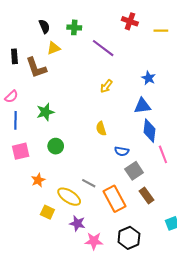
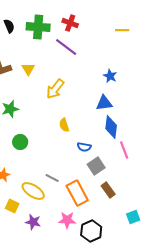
red cross: (130, 21) -> (70, 23), moved
green cross: (74, 27) -> (38, 27), size x1.6
yellow triangle: (54, 48) -> (28, 69), moved, turned -40
yellow arrow: (106, 86) -> (55, 89), moved, size x1.5
purple star: (77, 223) -> (33, 222), moved
pink star: (94, 241) -> (67, 220), moved

